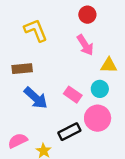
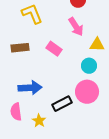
pink rectangle: (73, 95) -> (54, 49), moved
blue arrow: (36, 98) -> (30, 88), moved, turned -45
pink semicircle: (18, 141) -> (16, 112), turned -72

